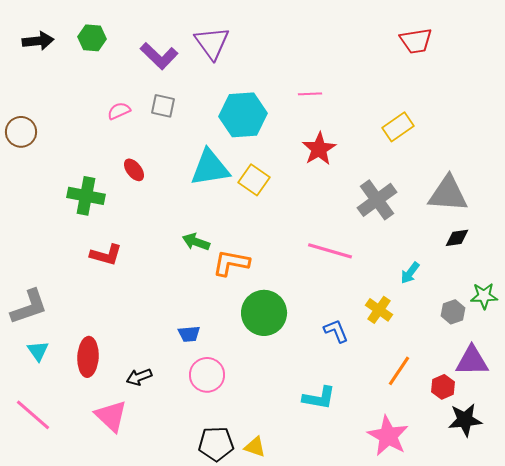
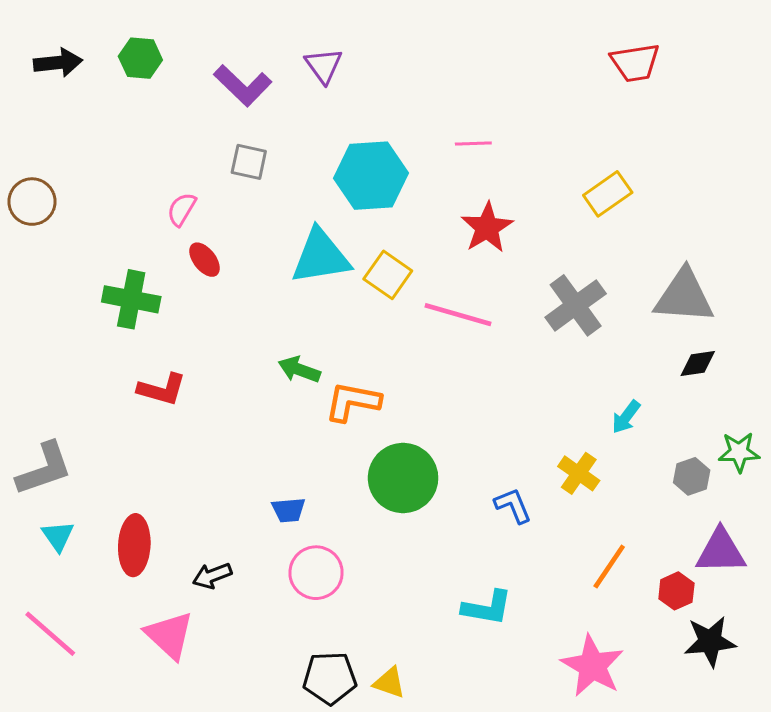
purple triangle: (212, 43) -> (324, 66), size x0.7
pink semicircle: (119, 111) -> (182, 209), moved, turned -35
pink line: (330, 251) -> (458, 315), moved

